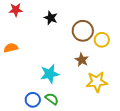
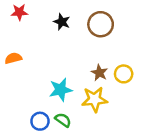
brown circle: (83, 31) -> (101, 24), moved
yellow circle: (102, 40) -> (124, 74), moved
yellow star: (97, 82) -> (95, 99), moved

